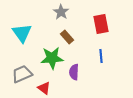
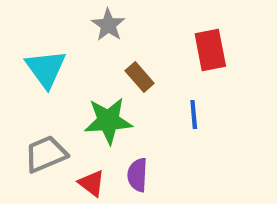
gray star: (61, 12) -> (108, 25), moved
blue line: (101, 56) -> (194, 114), moved
purple semicircle: (74, 72) -> (137, 175), moved

